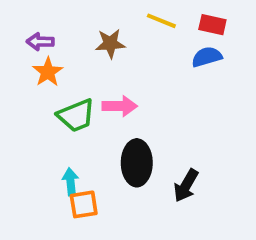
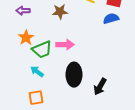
orange star: (48, 72) -> (26, 38), moved
cyan arrow: (70, 182) -> (37, 72), moved, turned -48
orange square: (84, 204) -> (36, 98), moved

